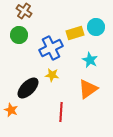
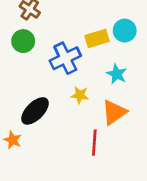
yellow star: (52, 75) -> (80, 95), moved
red line: (61, 112) -> (94, 143), moved

